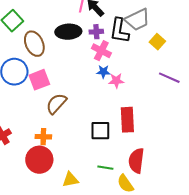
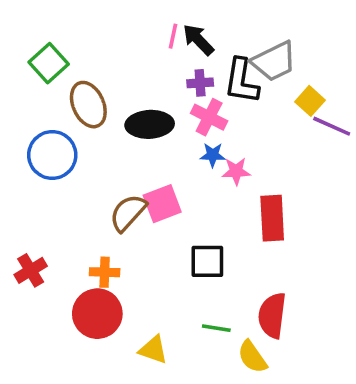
black ellipse: (68, 32) -> (150, 124), moved
purple line: (169, 78) -> (332, 126), moved
pink square: (39, 80) -> (162, 204), moved
red rectangle: (127, 120) -> (272, 218), moved
yellow triangle: (70, 180) -> (153, 350), turned 30

